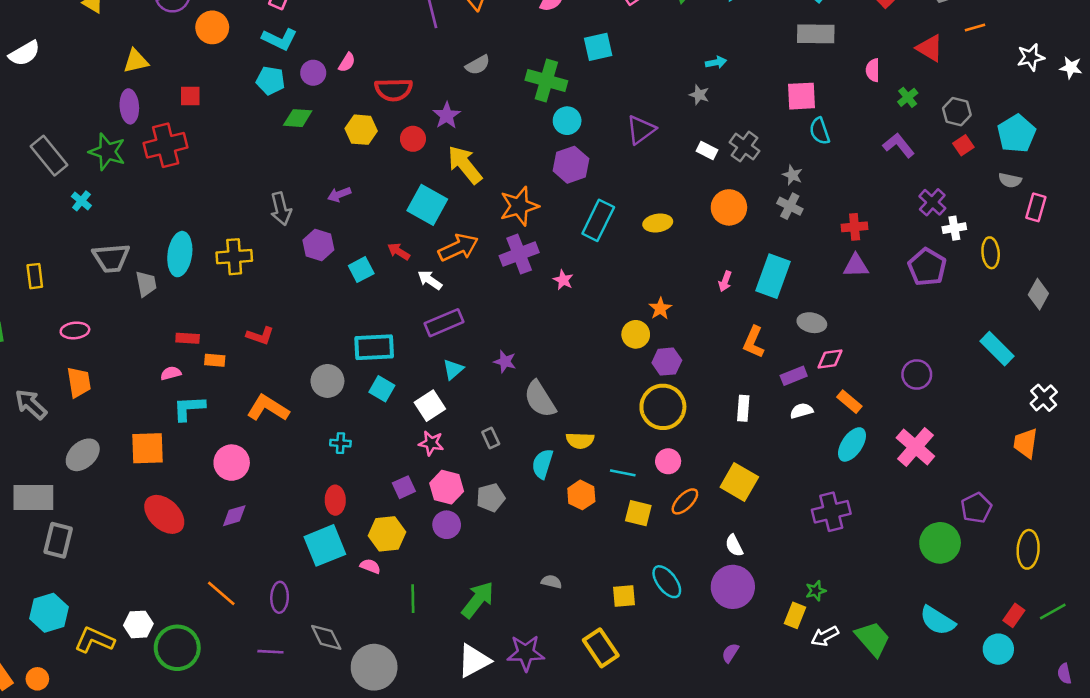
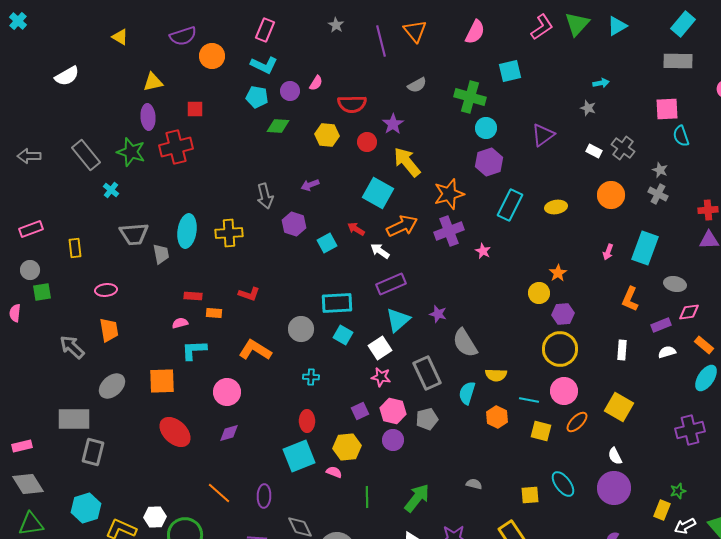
cyan triangle: (453, 369) -> (398, 320), size x1.5
gray rectangle: (491, 438) -> (427, 373), size x2.0
pink circle: (668, 461) -> (564, 391), size x1.4

